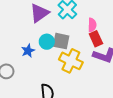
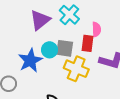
red rectangle: (96, 39) -> (88, 43), moved, turned 35
blue star: (28, 51) -> (30, 61), size x1.6

